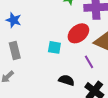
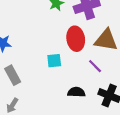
red ellipse: (78, 33) -> (76, 39), turned -45

